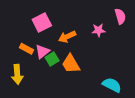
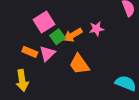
pink star: (99, 30) -> (96, 29), moved
green square: (52, 59) -> (58, 37), moved

